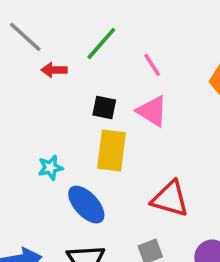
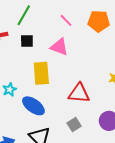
pink line: (152, 65) -> (66, 20), moved
black square: (104, 107) -> (27, 41), moved

